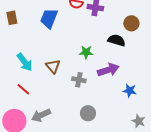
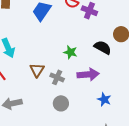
brown triangle: (53, 66) -> (37, 70), moved
gray circle: (88, 113) -> (61, 103), moved

